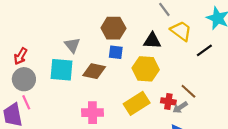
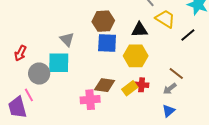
blue square: (116, 52) -> (107, 43), size x1.5
brown diamond: (94, 71) -> (105, 85), moved
gray circle: (24, 79) -> (39, 74), moved
red cross: (168, 101) -> (142, 85), moved
yellow rectangle: (137, 103) -> (130, 88), size x0.7

